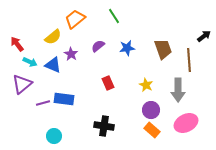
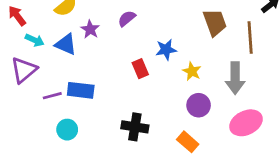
blue star: (127, 48) -> (166, 50), moved
orange rectangle: (152, 130) -> (188, 142), moved
cyan circle: (54, 136) -> (67, 130), moved

